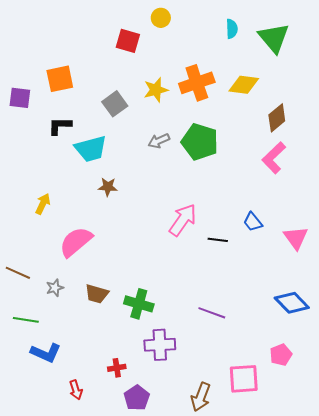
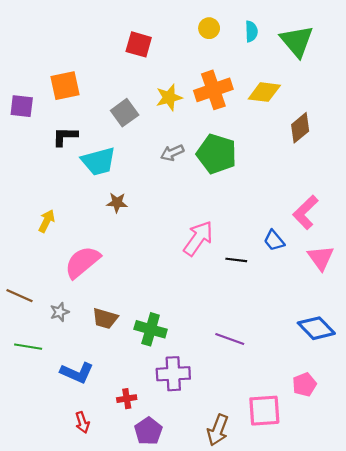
yellow circle: (161, 18) -> (209, 28), moved
pink L-shape: (274, 158) -> (305, 212), moved
blue L-shape: (46, 353) -> (77, 373), moved

